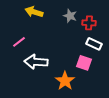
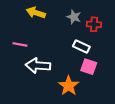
pink line: (19, 42) -> (20, 44), turned 48
white rectangle: (94, 44) -> (81, 47), moved

